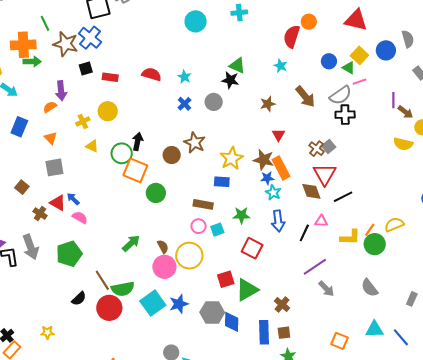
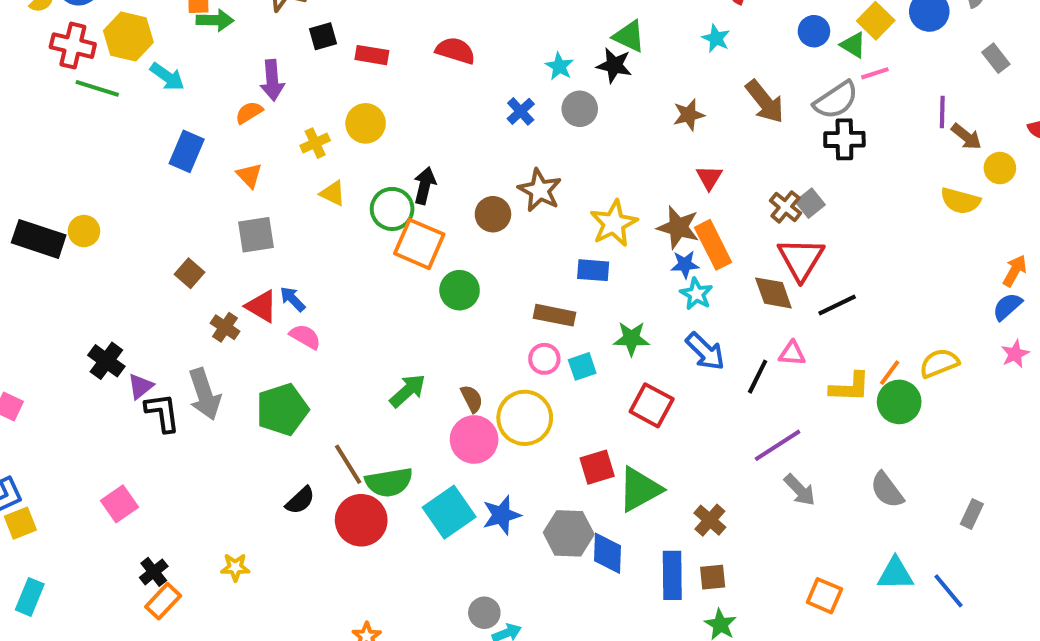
cyan star: (184, 77) -> (559, 66), moved
blue arrow: (278, 221) -> (705, 351), turned -40

